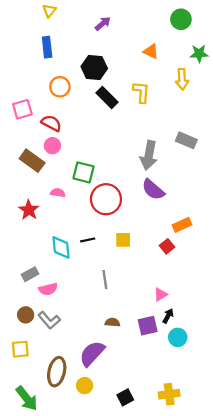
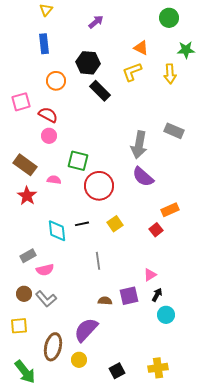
yellow L-shape: (141, 92) -> (132, 72), moved, turned -115
brown rectangle: (32, 161) -> (25, 165), moved
yellow square: (123, 240) -> (115, 224), turned -35
purple square: (148, 326) -> (129, 296), moved

